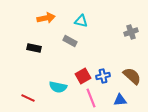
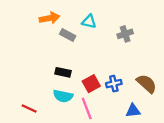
gray cross: (131, 32) -> (125, 34), moved
gray rectangle: (70, 41) -> (68, 35), moved
black rectangle: (34, 48) -> (63, 72), moved
pink line: (91, 98) -> (87, 108), moved

